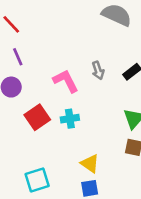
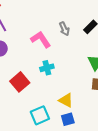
red square: (37, 117) -> (20, 82), moved
cyan square: (37, 180) -> (40, 115), moved

